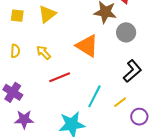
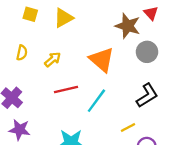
yellow arrow: (43, 53) -> (53, 59), turned 84
cyan line: (94, 96) -> (96, 101), moved

